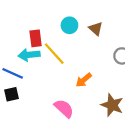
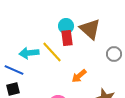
brown triangle: (96, 29) -> (90, 29), size x1.6
red rectangle: (36, 38) -> (67, 38), moved

